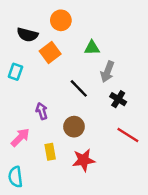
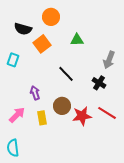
gray arrow: (107, 72) -> (109, 60), moved
yellow rectangle: (50, 152) -> (42, 118), moved
red star: (84, 160) -> (82, 116), moved

